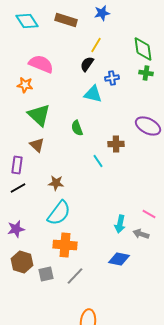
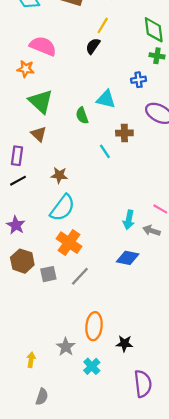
blue cross: (112, 78) -> (139, 80), moved
cyan triangle: (93, 94) -> (106, 99), moved
purple star: (16, 229) -> (16, 225), turned -30
orange cross: (65, 245) -> (69, 243), turned 30

